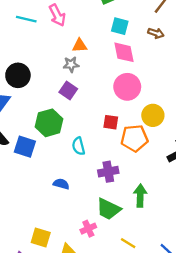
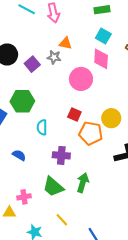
pink circle: (127, 87) -> (81, 79), moved
purple square: (68, 91) -> (32, 64), moved
pink cross: (88, 229) -> (24, 197), moved

